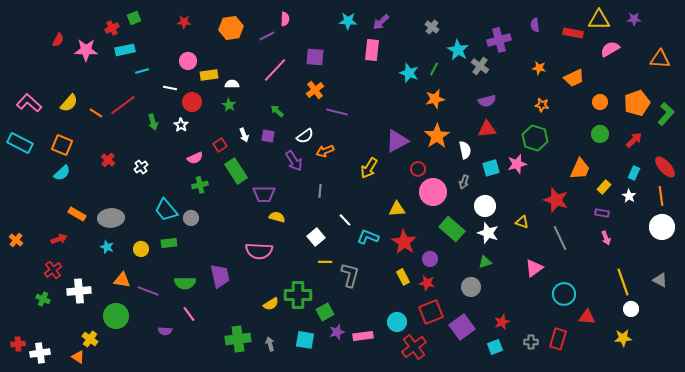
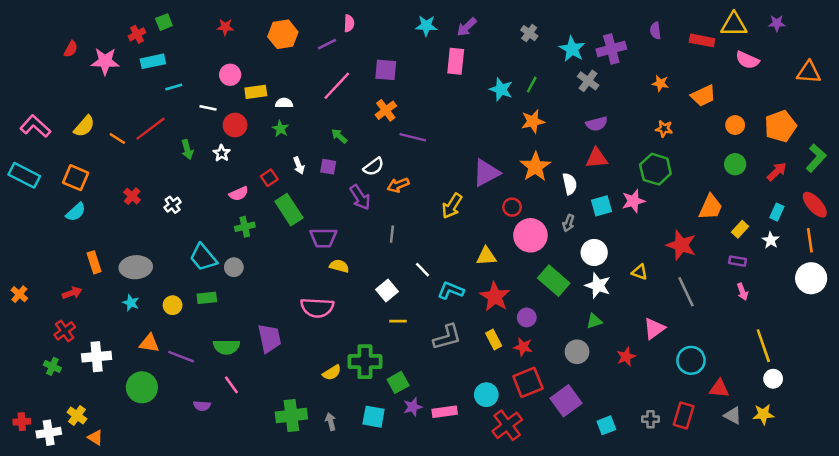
pink semicircle: (610, 49) -> (747, 60), turned -126
cyan star: (458, 50) -> (572, 49), moved
green L-shape: (666, 114) -> (816, 158), moved
orange rectangle: (77, 214) -> (94, 262), turned 42
gray L-shape: (350, 275) -> (447, 337), moved, turned 60
gray triangle: (660, 280) -> (733, 416), moved
red star: (502, 322) -> (626, 357), moved
yellow cross: (90, 339) -> (77, 416), moved

